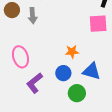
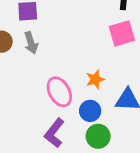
pink ellipse: (20, 57) -> (59, 92), moved
green circle: (77, 93) -> (98, 136), moved

